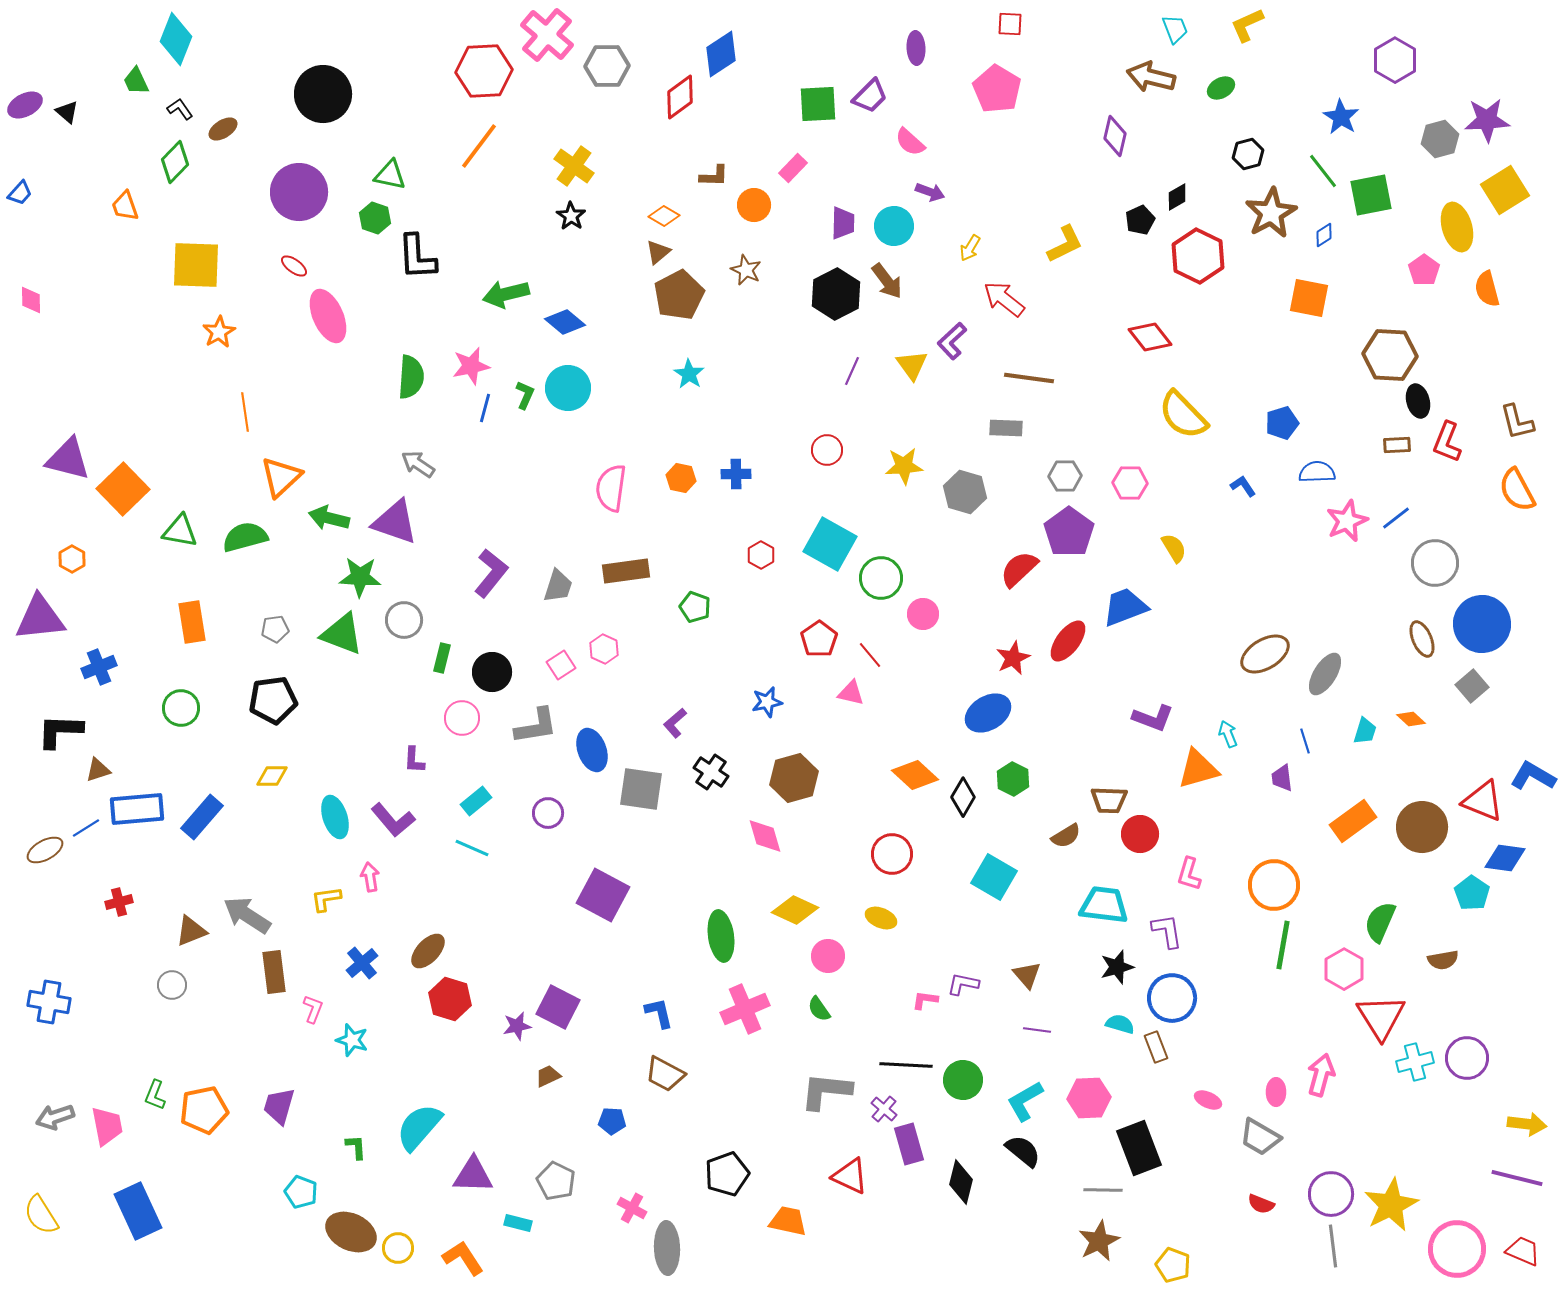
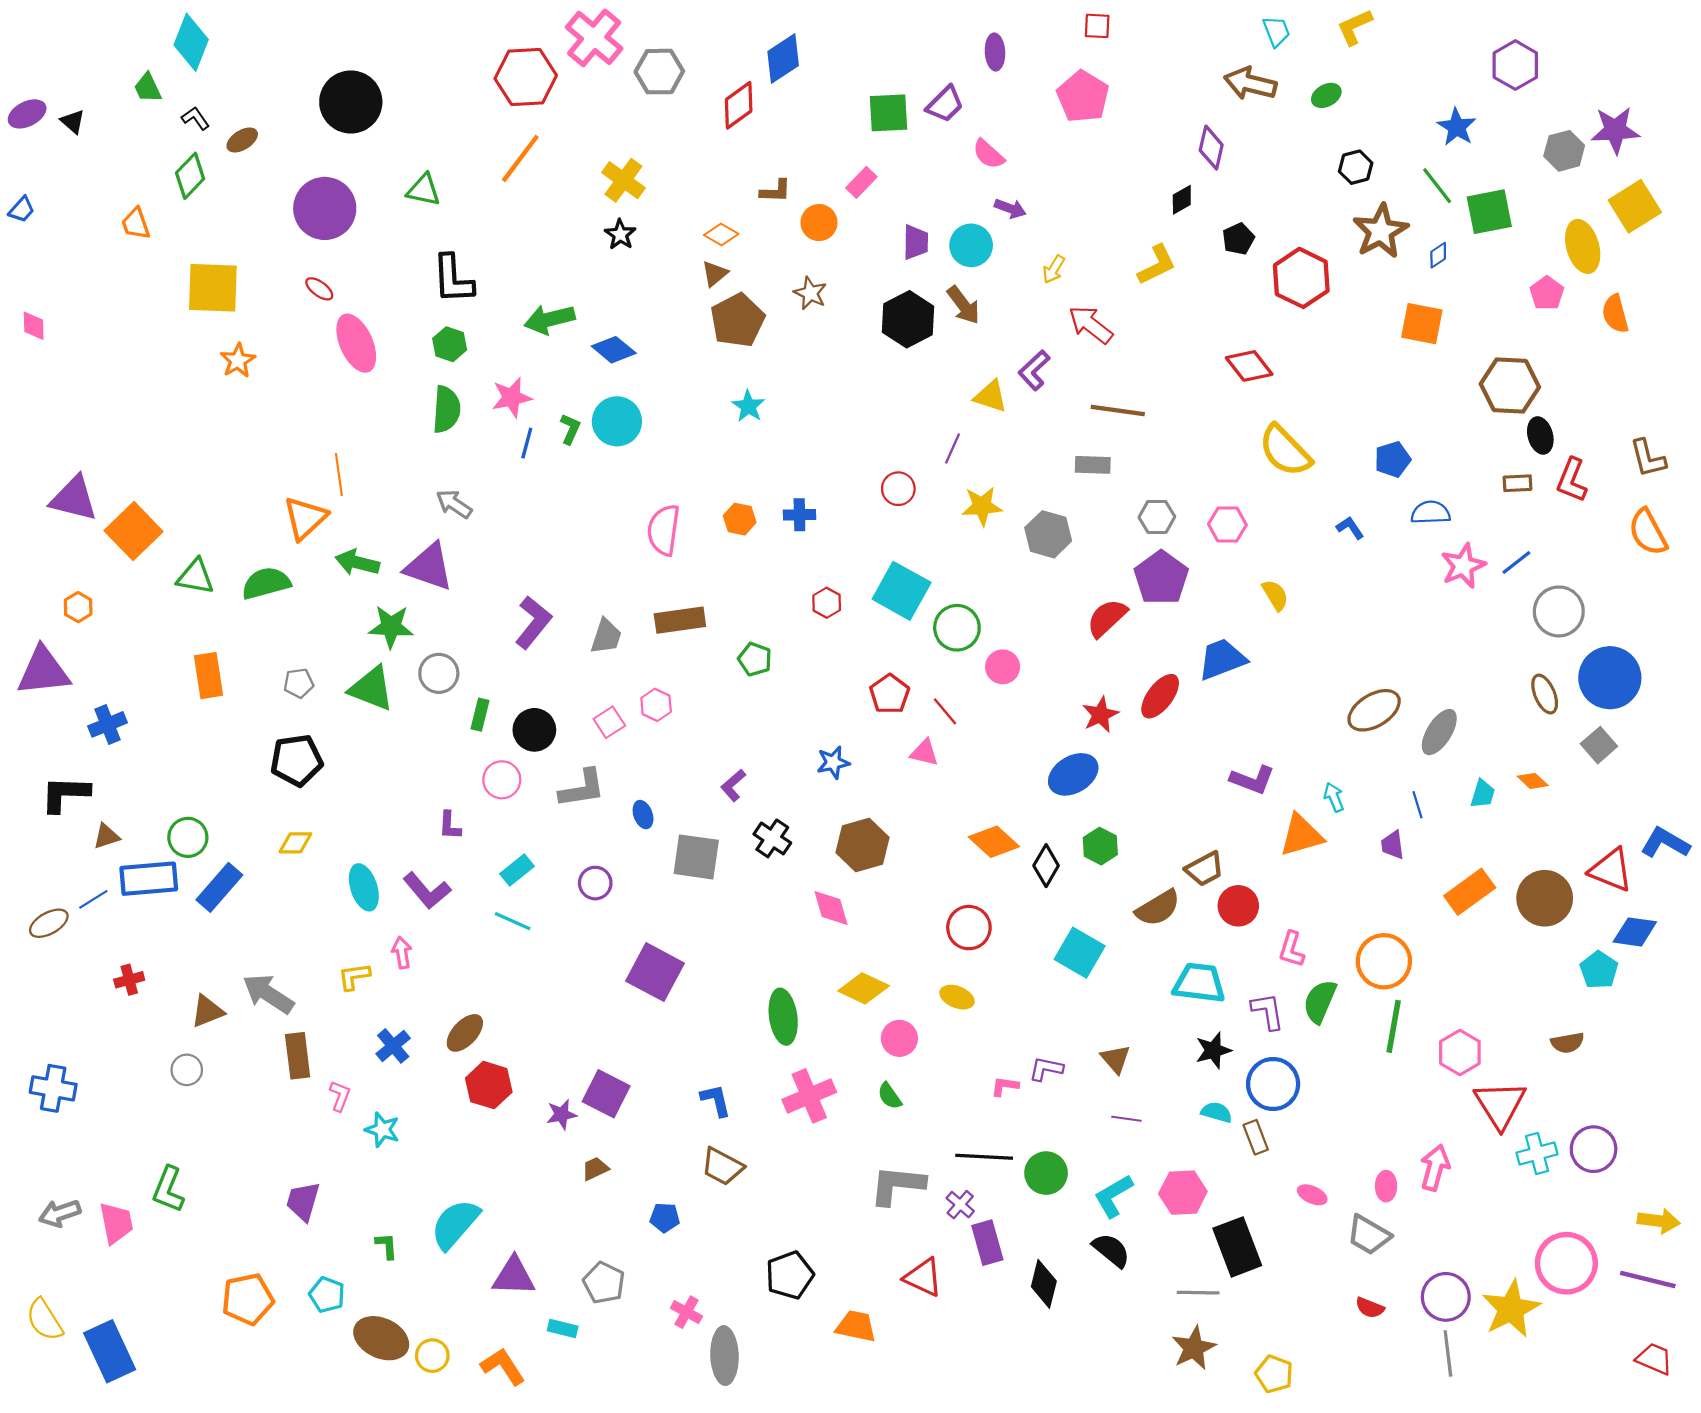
black diamond: (1177, 197) -> (1182, 200), moved
green hexagon: (375, 218) -> (450, 344), moved
yellow triangle: (912, 365) -> (991, 396), turned -36
purple line: (852, 371) -> (953, 449), moved
orange line: (245, 412) -> (339, 475), moved
green circle: (181, 708) -> (188, 837), moved
blue ellipse: (592, 750) -> (643, 815), size x0.6
brown trapezoid: (1109, 800) -> (1205, 869), turned -30
brown semicircle: (1066, 836) -> (1158, 908), size x1.4
green semicircle: (1380, 922) -> (1320, 1001), moved
green L-shape: (155, 1095) -> (168, 1189), size x1.4
orange pentagon: (204, 1110) -> (248, 1299), moved
blue rectangle: (138, 1211) -> (110, 1351), moved
pink circle: (1457, 1249) -> (1566, 1263), moved

